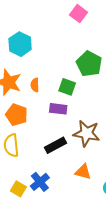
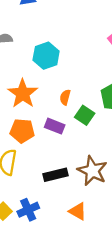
orange semicircle: (35, 85) -> (65, 97), moved
purple rectangle: (58, 109) -> (55, 126), moved
orange pentagon: (17, 115) -> (22, 131), turned -30

